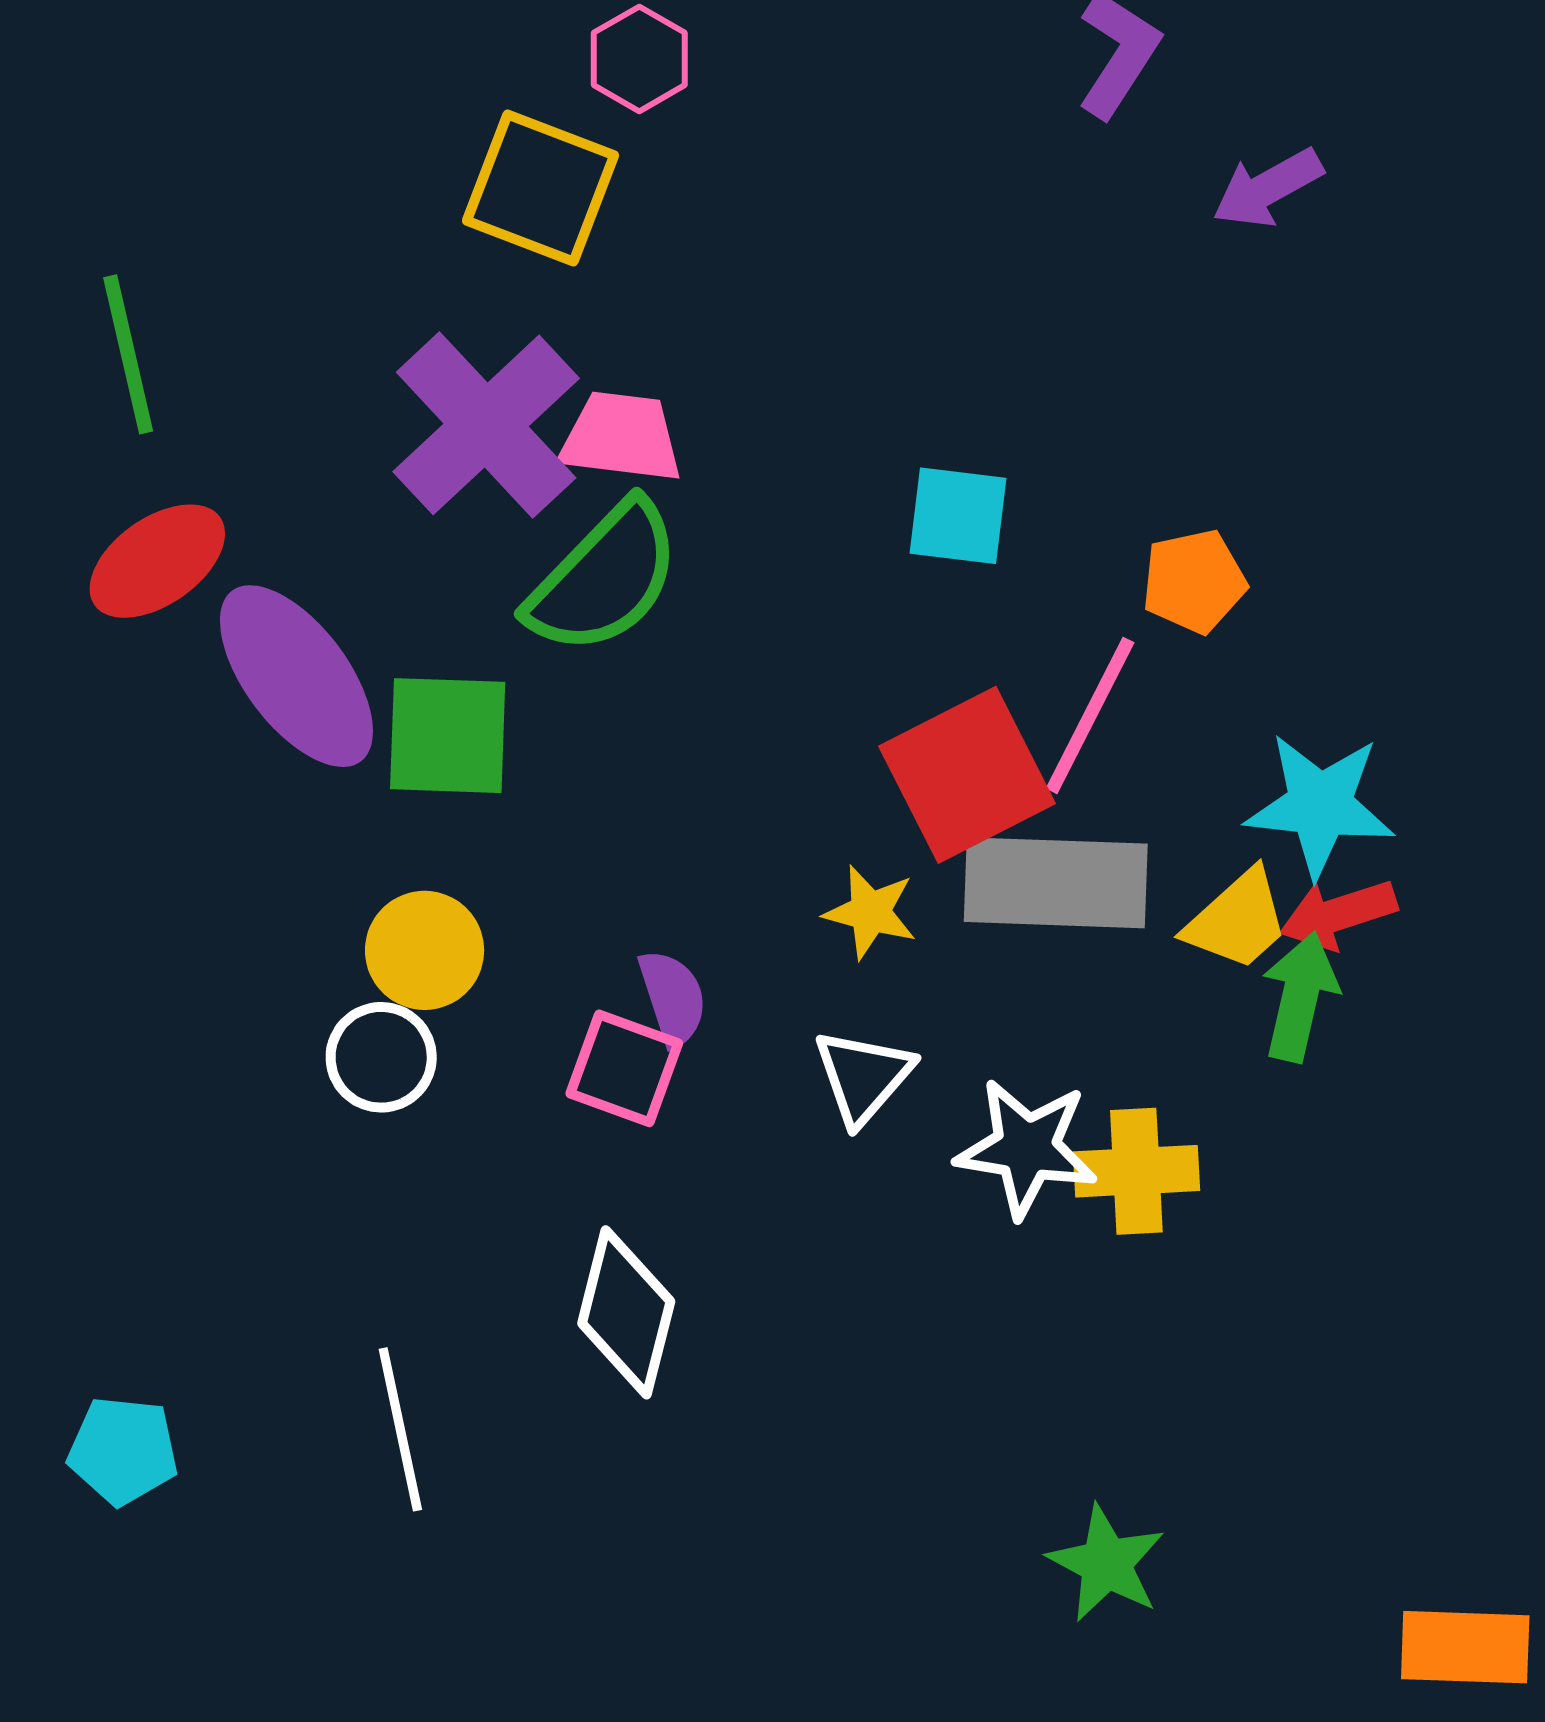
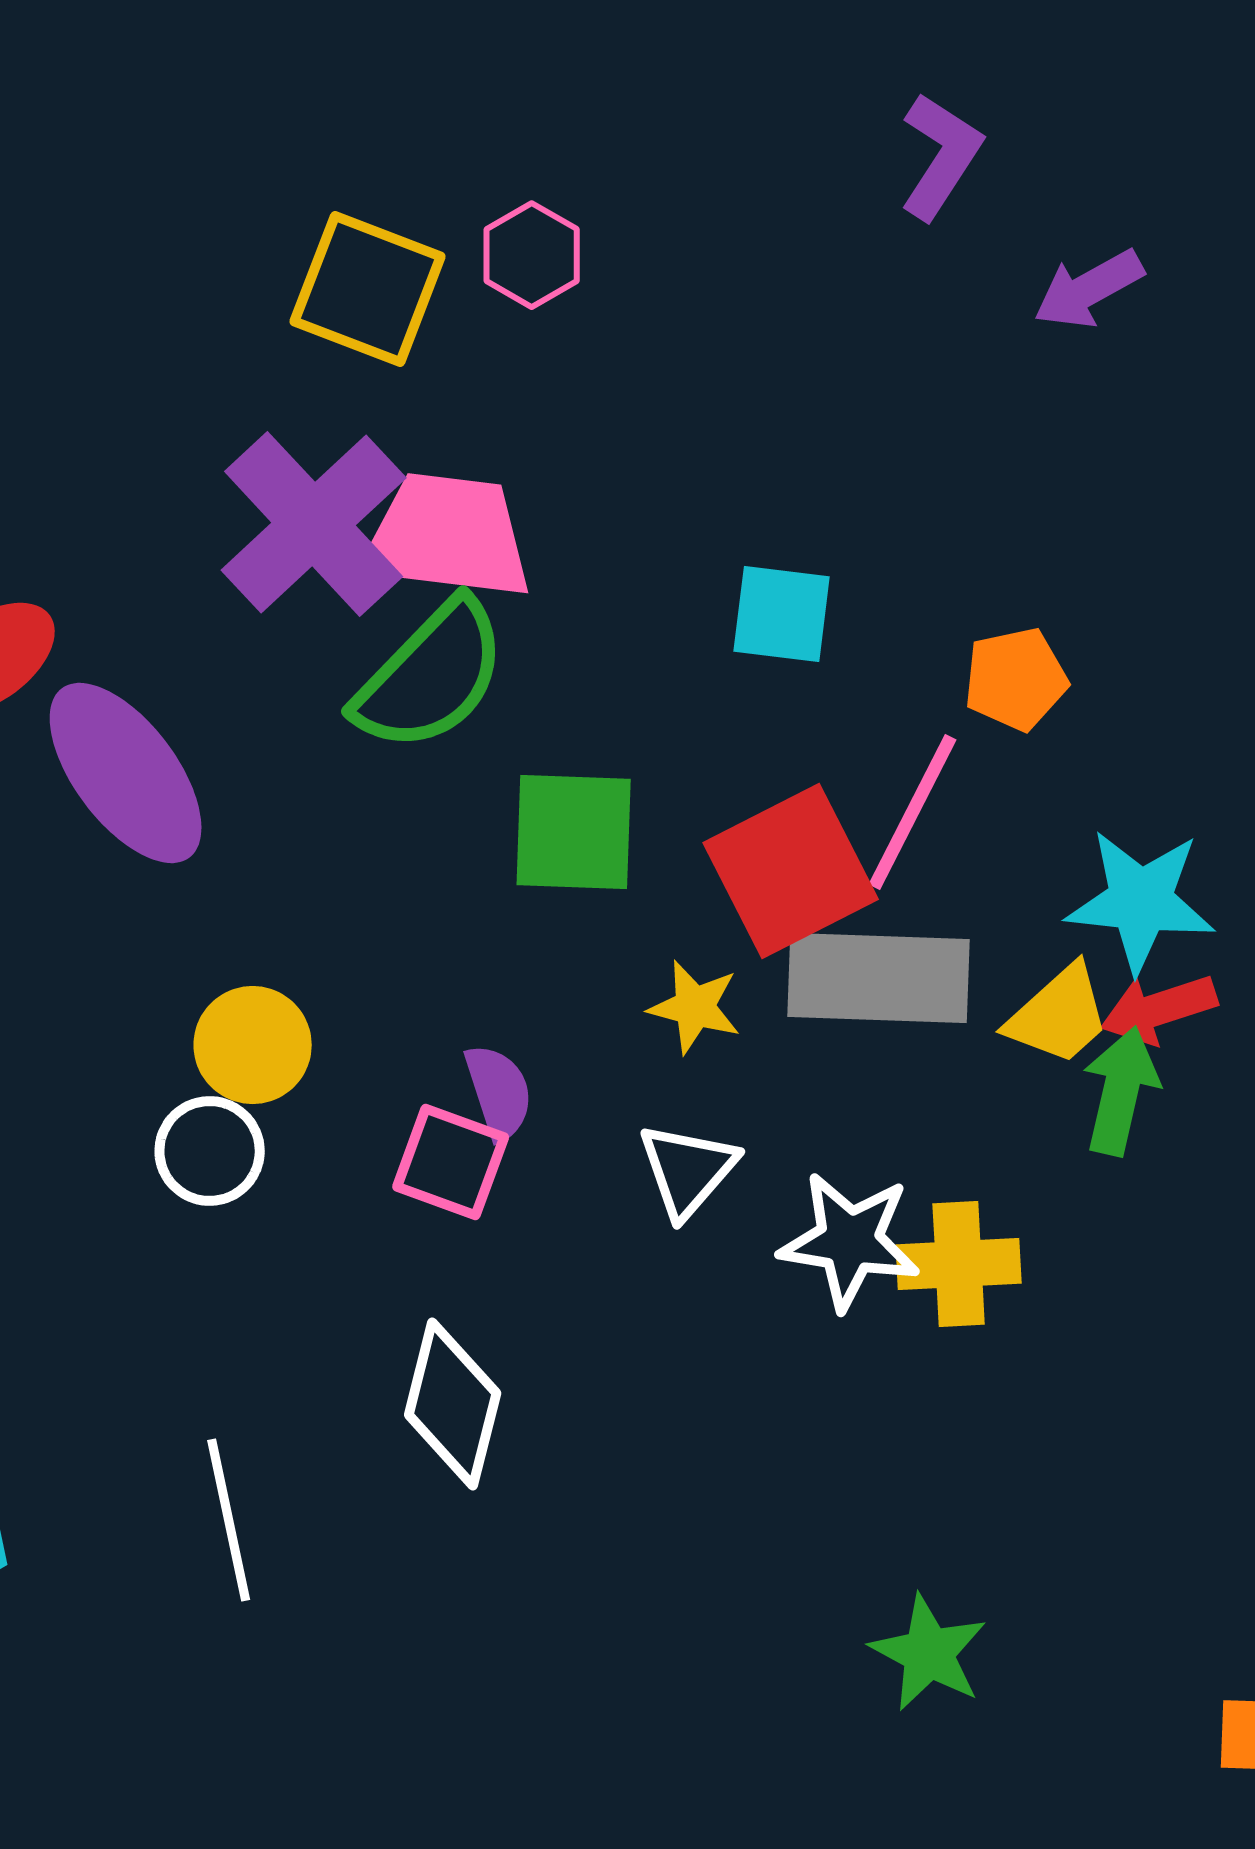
pink hexagon: (639, 59) -> (532, 255), moved
pink trapezoid: (621, 437) -> (448, 536), size x1.4
green square: (448, 736) -> (574, 832), moved

